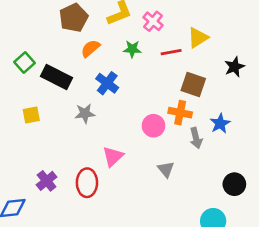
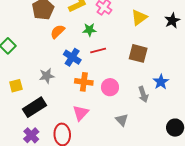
red line: (171, 52) -> (98, 51), moved
black star: (234, 67) -> (172, 21), moved
black rectangle: (57, 77) -> (34, 107), moved, turned -55
gray star: (85, 113) -> (47, 76), moved
orange cross: (180, 113) -> (84, 82), moved

